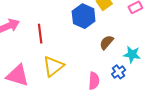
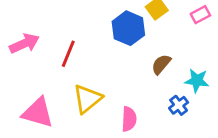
red line: (40, 34) -> (68, 54), turned 30
pink semicircle: (94, 81) -> (129, 119), moved

